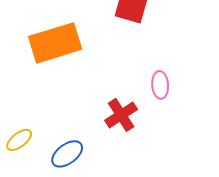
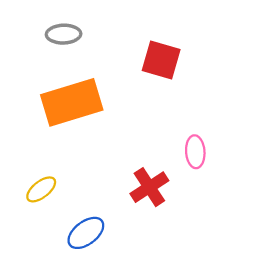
yellow ellipse: (19, 140) -> (41, 189), moved

